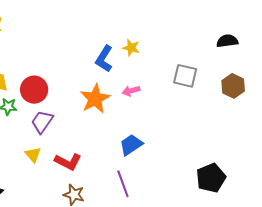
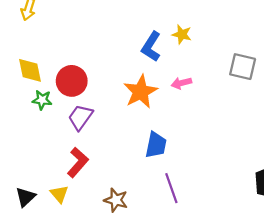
blue trapezoid: (131, 145) -> (156, 145), moved, turned 135
yellow triangle: (33, 155) -> (59, 194), moved
red L-shape: (68, 162) -> (78, 162), moved, turned -76

